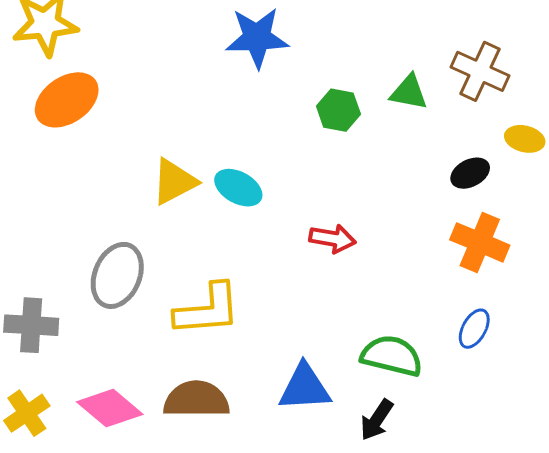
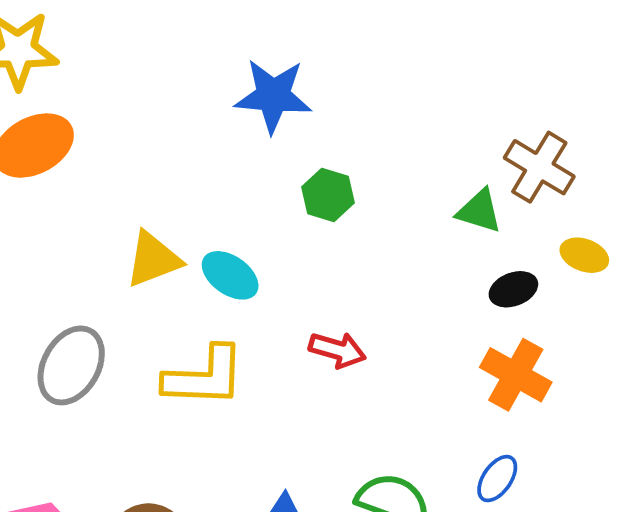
green triangle: (409, 92) -> (479, 211), moved
green hexagon: (338, 110) -> (328, 195), moved
yellow L-shape: (208, 310) -> (204, 377), moved

